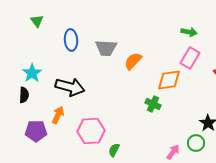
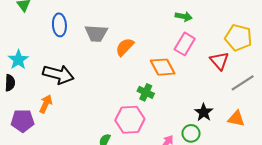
orange diamond: (169, 80) -> (163, 67), turned 70
pink hexagon: (91, 131) -> (130, 120), moved

